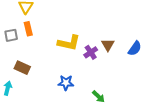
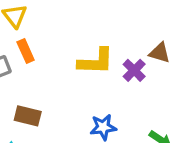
brown triangle: (108, 45) -> (160, 53), turned -32

